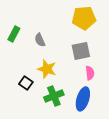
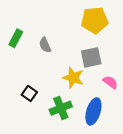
yellow star: (47, 69) -> (73, 78), moved
pink semicircle: (90, 73) -> (110, 82), moved, turned -48

